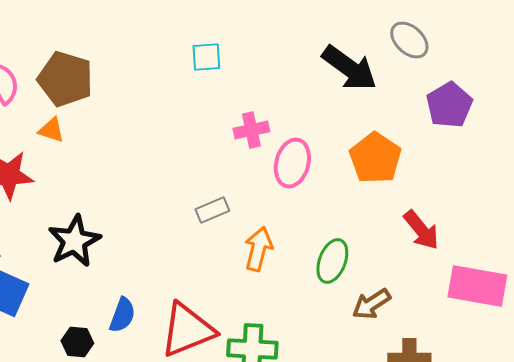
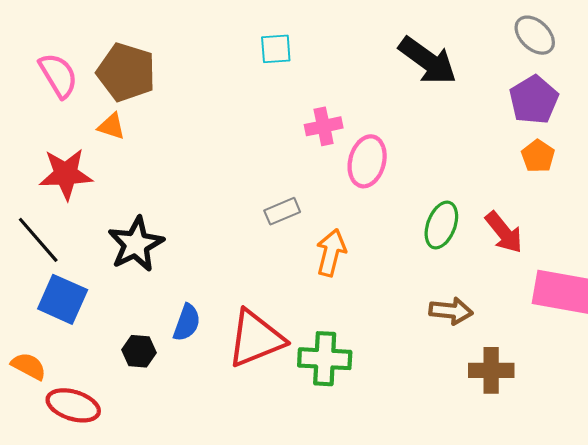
gray ellipse: (409, 40) -> (535, 35), moved
orange pentagon: (375, 158) -> (538, 156), moved, size x0.6
green ellipse: (332, 261) -> (441, 225), moved
brown arrow: (371, 304) -> (451, 311), turned -141

